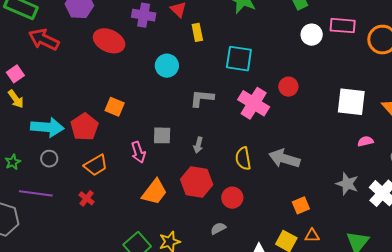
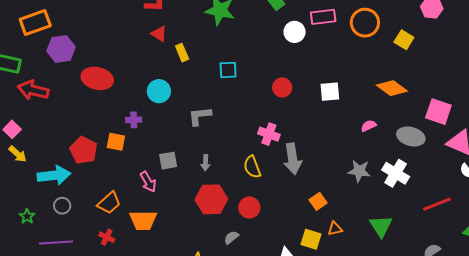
purple cross: (144, 15) -> (134, 120), moved, size x0.7
cyan square: (239, 59) -> (228, 70), size x0.7
white square: (351, 102) -> (330, 92), moved, size x0.7
pink cross: (254, 103) -> (269, 134), moved, size x0.7
red pentagon: (85, 127) -> (84, 150), moved
gray arrow: (284, 159) -> (293, 159), turned -104
orange trapezoid: (154, 192) -> (143, 220), moved, turned 64
gray semicircle: (218, 228) -> (231, 237), moved

